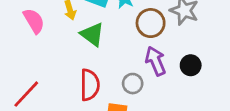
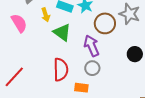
purple arrow: (156, 61) -> (92, 46), moved

